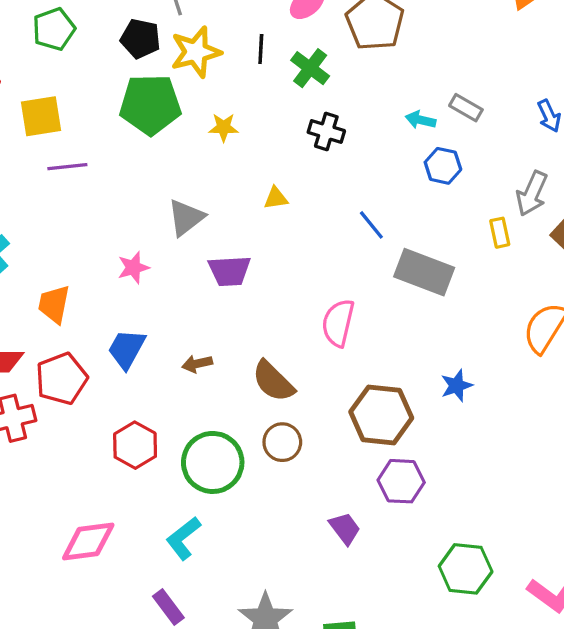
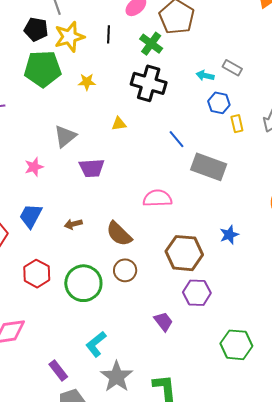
green cross: (310, 68) -> (151, 44), moved
black cross: (326, 132) -> (149, 83), size x1.6
yellow rectangle: (500, 233) -> (237, 124), moved
pink semicircle: (338, 323) -> (157, 198), turned 76
cyan L-shape: (183, 538) -> (96, 344), moved

